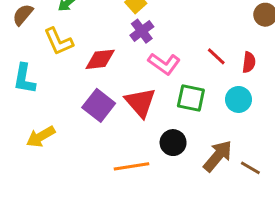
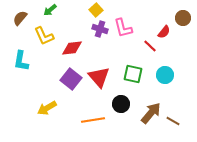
purple cross: (142, 31) -> (100, 29), turned -35
red semicircle: (249, 62) -> (164, 32), moved, turned 32
pink L-shape: (164, 64) -> (123, 28), moved, turned 40
yellow arrow: (41, 137) -> (47, 108), moved

